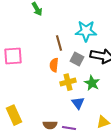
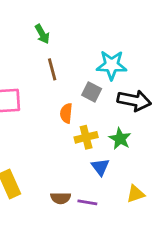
brown line: (59, 43) -> (52, 69), moved
gray square: (77, 59) -> (92, 92), moved

